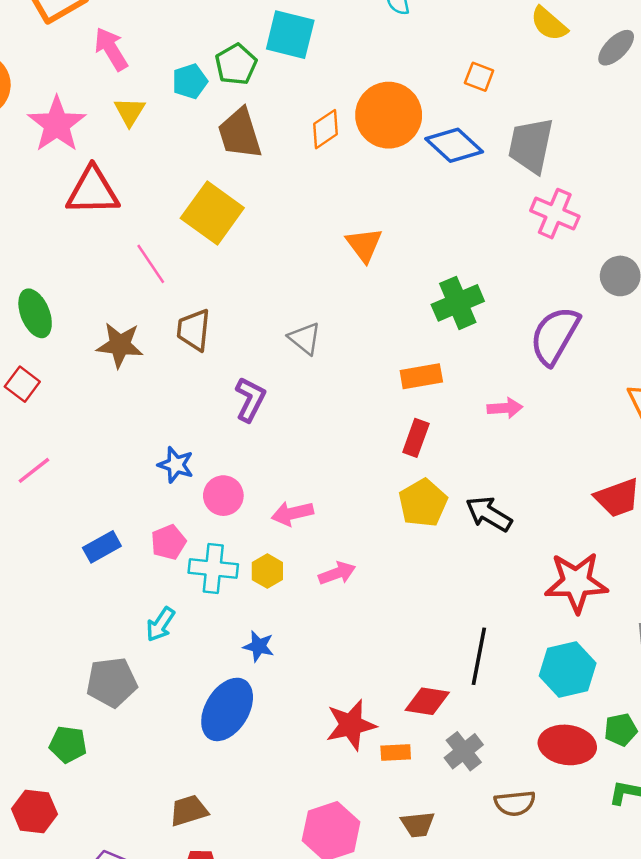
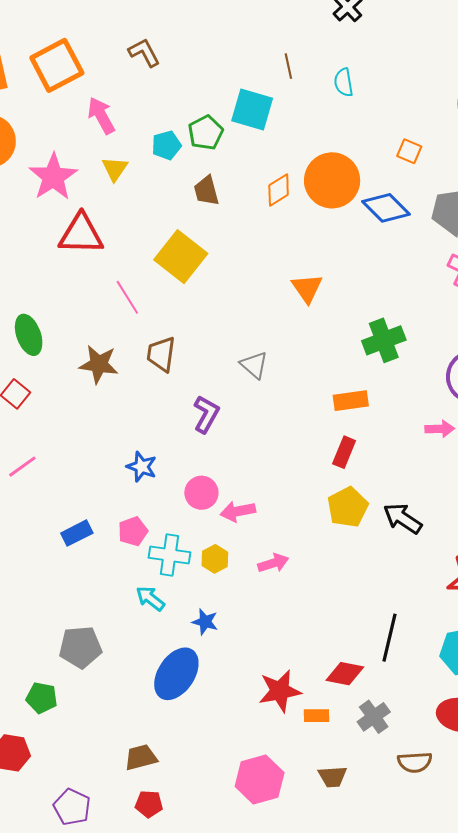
brown trapezoid: (240, 133) -> (206, 191), size x0.7
pink arrow: (505, 408) -> (440, 429), moved
pink circle: (223, 496) -> (201, 493), moved
cyan arrow: (161, 624) -> (150, 598), moved, turned 92

